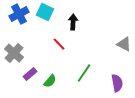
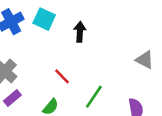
red line: (59, 44) -> (62, 76), moved
purple rectangle: (30, 74) -> (12, 98), moved

